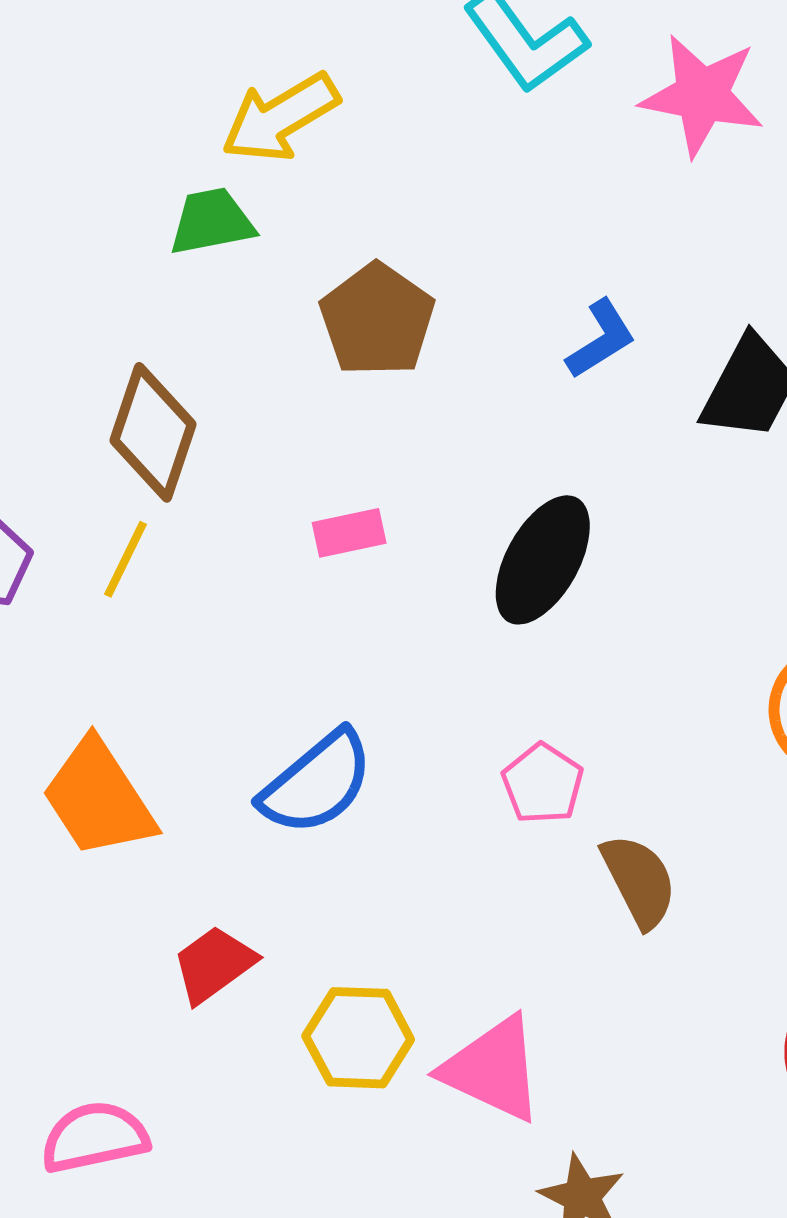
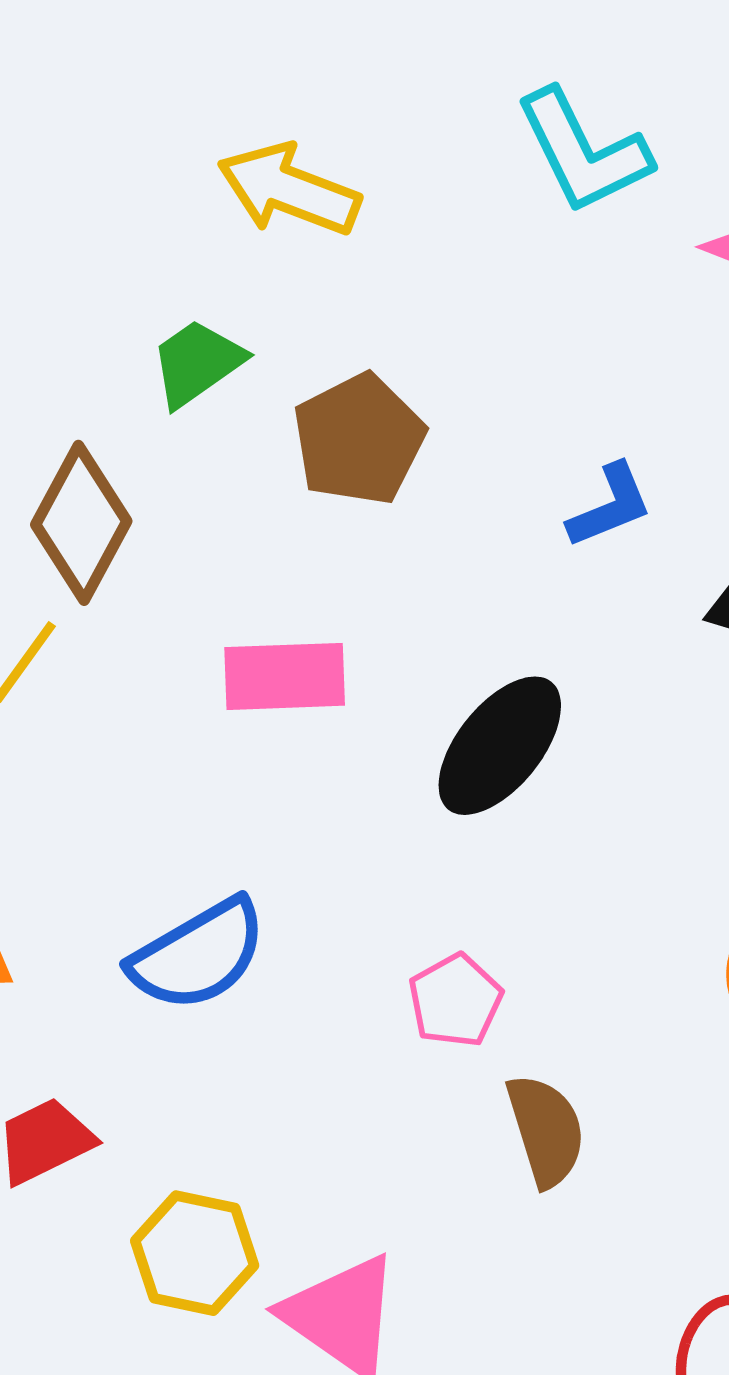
yellow arrow: (280, 118) -> (289, 190), turned 42
green trapezoid: (212, 222) -> (197, 363), moved, turned -34
pink rectangle: (349, 533) -> (285, 676), size x1.5

